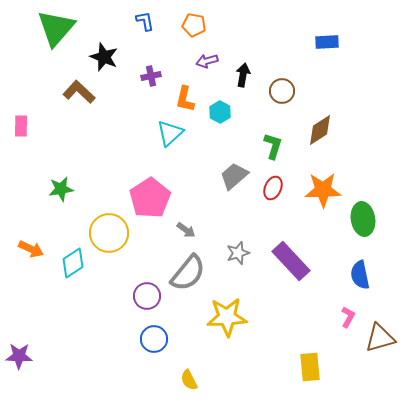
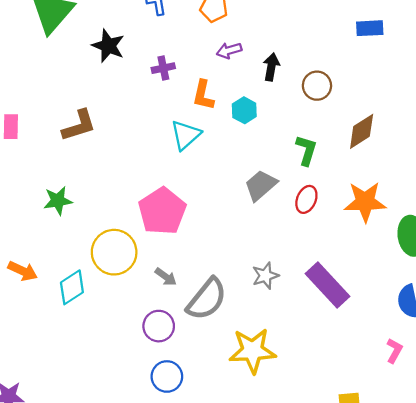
brown L-shape: (79, 92) -> (79, 126), moved, turned 120
gray arrow: (186, 230) -> (166, 277), moved

